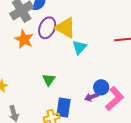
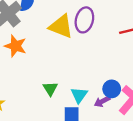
purple ellipse: (47, 28) -> (84, 20), moved
cyan triangle: (79, 47) -> (79, 95), moved

